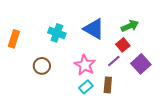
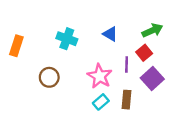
blue triangle: (94, 29) -> (110, 34), size x0.6
purple line: (114, 61) -> (127, 64), moved, turned -48
purple square: (141, 64) -> (152, 79), moved

